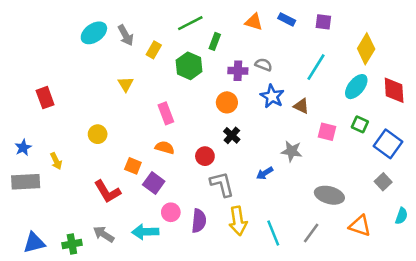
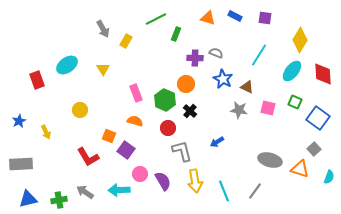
cyan ellipse: (94, 33) -> (67, 65), moved
green hexagon: (189, 66) -> (165, 100), moved
gray star: (292, 151) -> (239, 110), moved
gray rectangle: (26, 182) -> (21, 164), moved
purple semicircle: (199, 221) -> (163, 181), turned -36
orange triangle: (360, 226) -> (300, 169), moved

